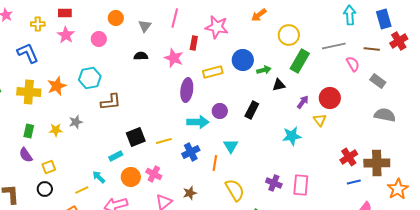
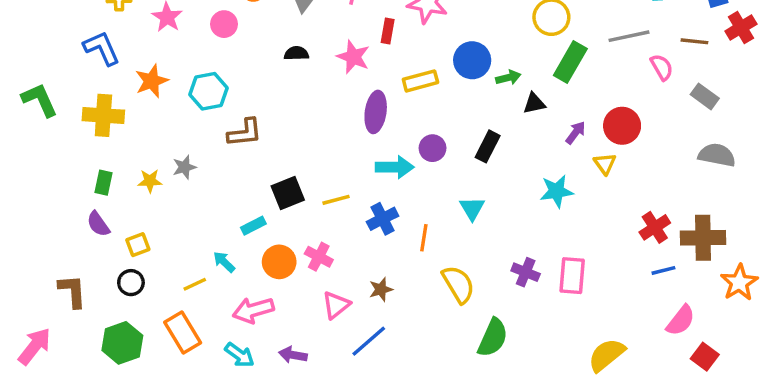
orange star: (57, 86) -> (152, 81), moved
cyan triangle: (231, 146) -> (472, 208), moved

